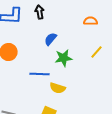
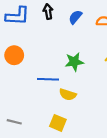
blue semicircle: (51, 39) -> (75, 17), moved

